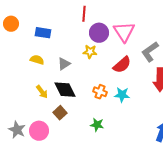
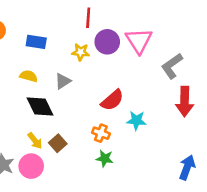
yellow star: (90, 52) -> (81, 52), moved
red semicircle: (122, 65) -> (112, 100), moved
black diamond: (65, 90) -> (40, 106), moved
yellow arrow: (42, 92) -> (35, 141), moved
orange cross: (100, 92) -> (101, 133), moved

